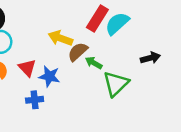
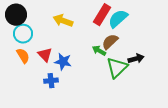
yellow arrow: (60, 38) -> (63, 21), moved
brown semicircle: (78, 52) -> (110, 42), moved
black arrow: (150, 58) -> (136, 59), moved

